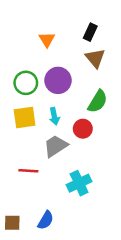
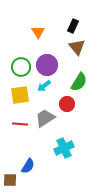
cyan arrow: (54, 116) -> (44, 86), moved, turned 64
red line: (28, 171) -> (20, 124), moved
blue semicircle: (46, 220) -> (28, 166), moved

